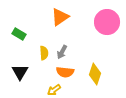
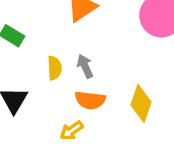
gray arrow: (62, 52) -> (85, 66), turned 128

